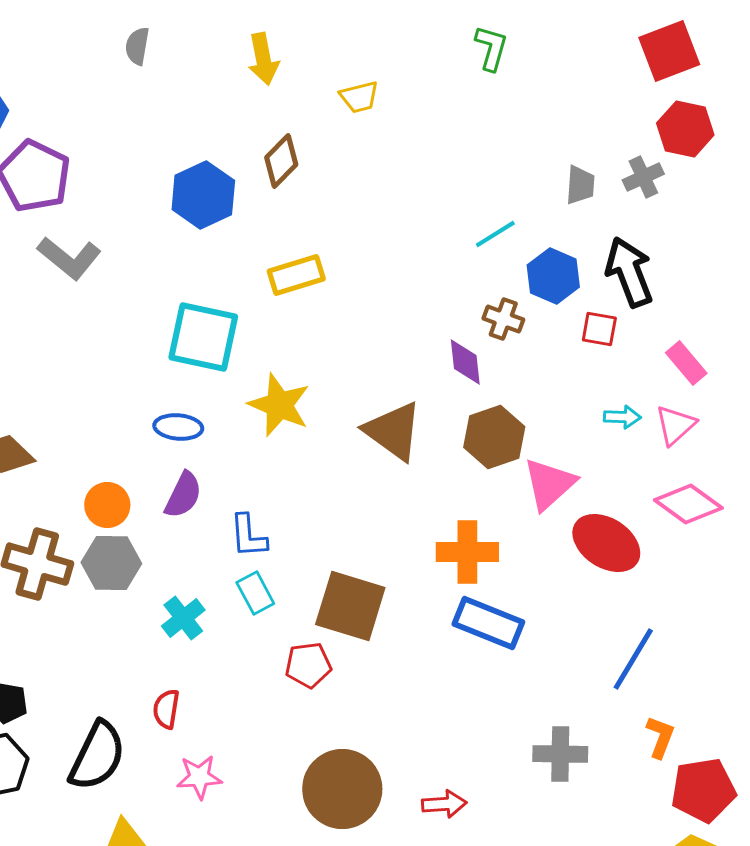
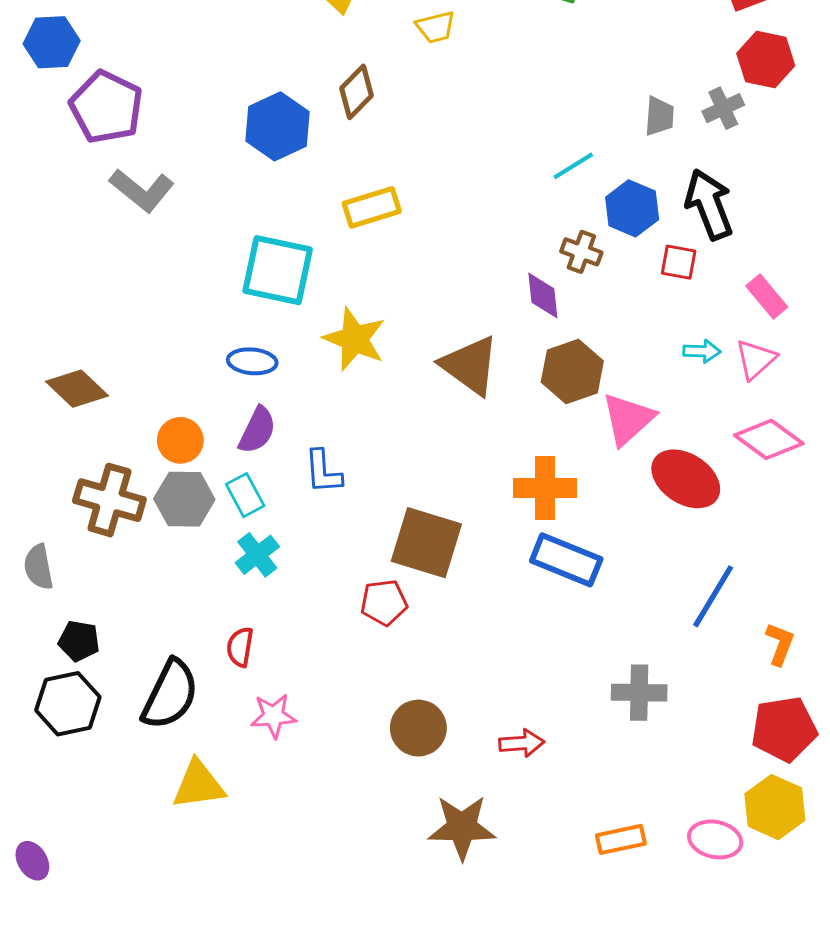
cyan rectangle: (255, 593) -> (245, 495), moved
orange L-shape: (660, 737) -> (780, 644), moved
brown circle: (342, 789) -> (418, 728), size x0.7

